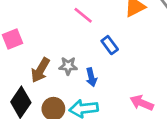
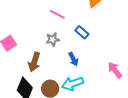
gray star: (68, 66) -> (53, 39), moved
pink arrow: (142, 103) -> (115, 70), turned 42

